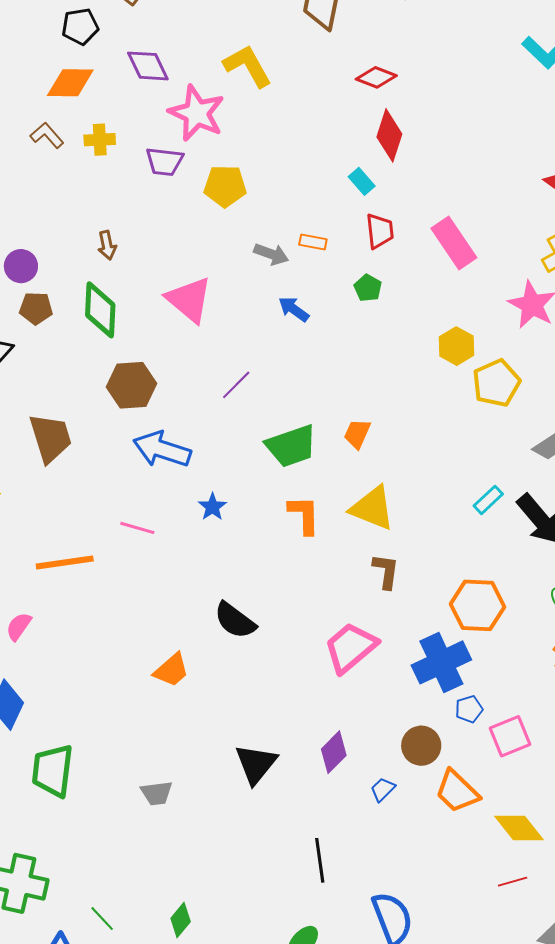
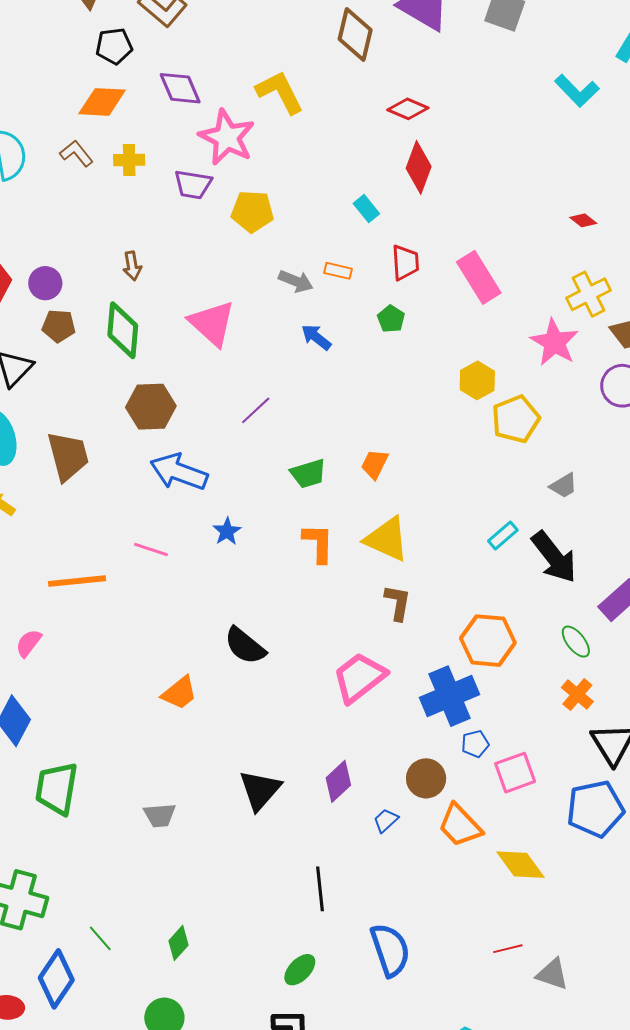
cyan rectangle: (362, 181) -> (366, 209), moved
green trapezoid: (291, 446) -> (308, 474), size x0.7
red line: (513, 882) -> (508, 949), moved

